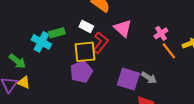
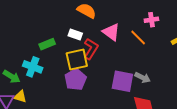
pink cross: (161, 33) -> (151, 20), moved, turned 32
cyan cross: (41, 42) -> (33, 67), moved
orange line: (169, 51) -> (138, 37), moved

